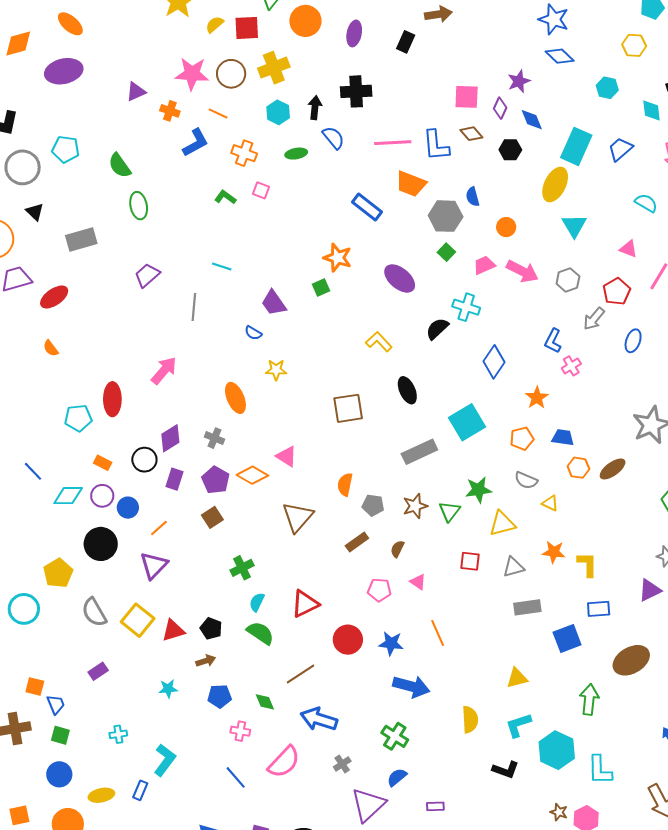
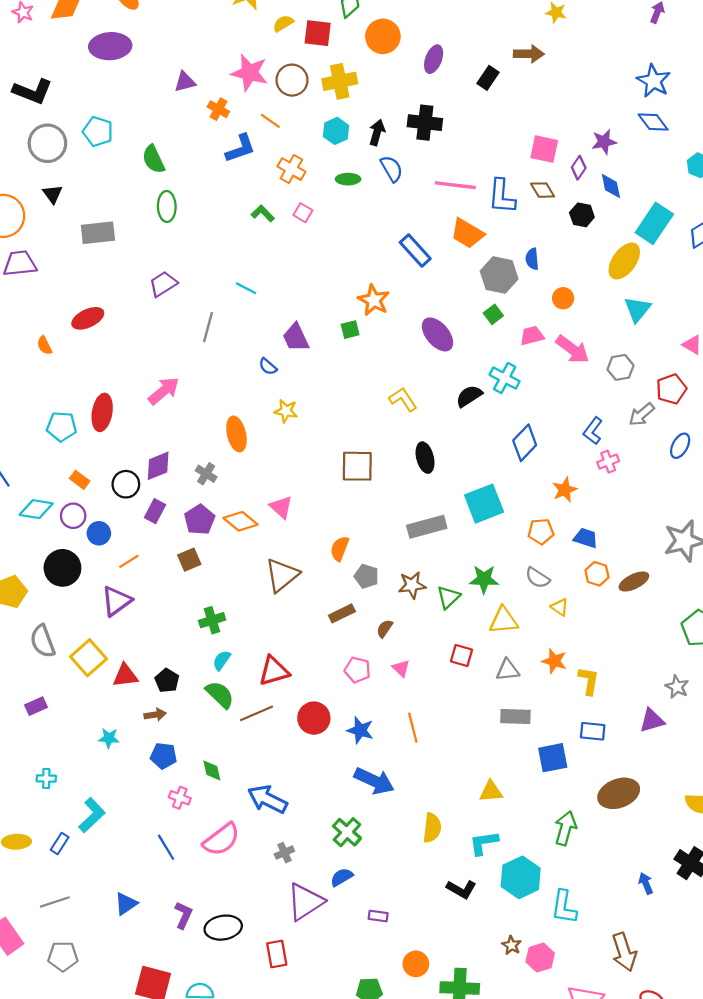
red ellipse: (54, 297) -> (88, 318), moved
brown line: (301, 674) -> (257, 713), moved

